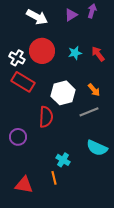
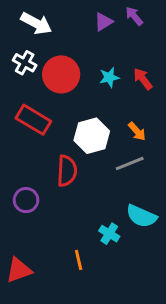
purple arrow: (92, 11) -> (134, 16), turned -56
white arrow: (37, 17) -> (36, 23), moved
white cross: (17, 58) -> (25, 63), moved
cyan cross: (63, 160) -> (109, 234), moved
red triangle: (24, 185) -> (19, 270), moved, turned -30

